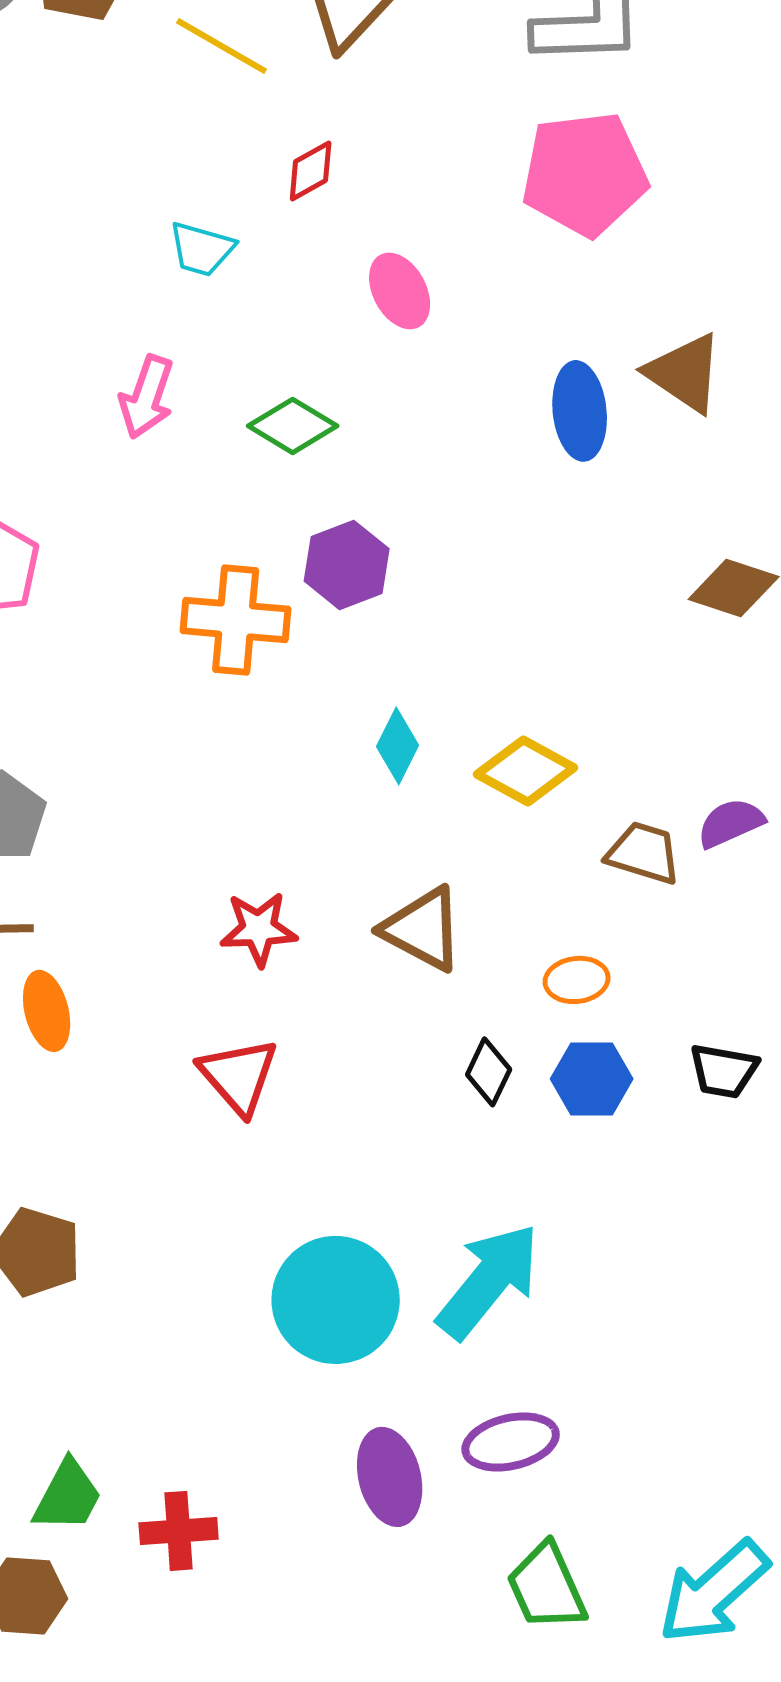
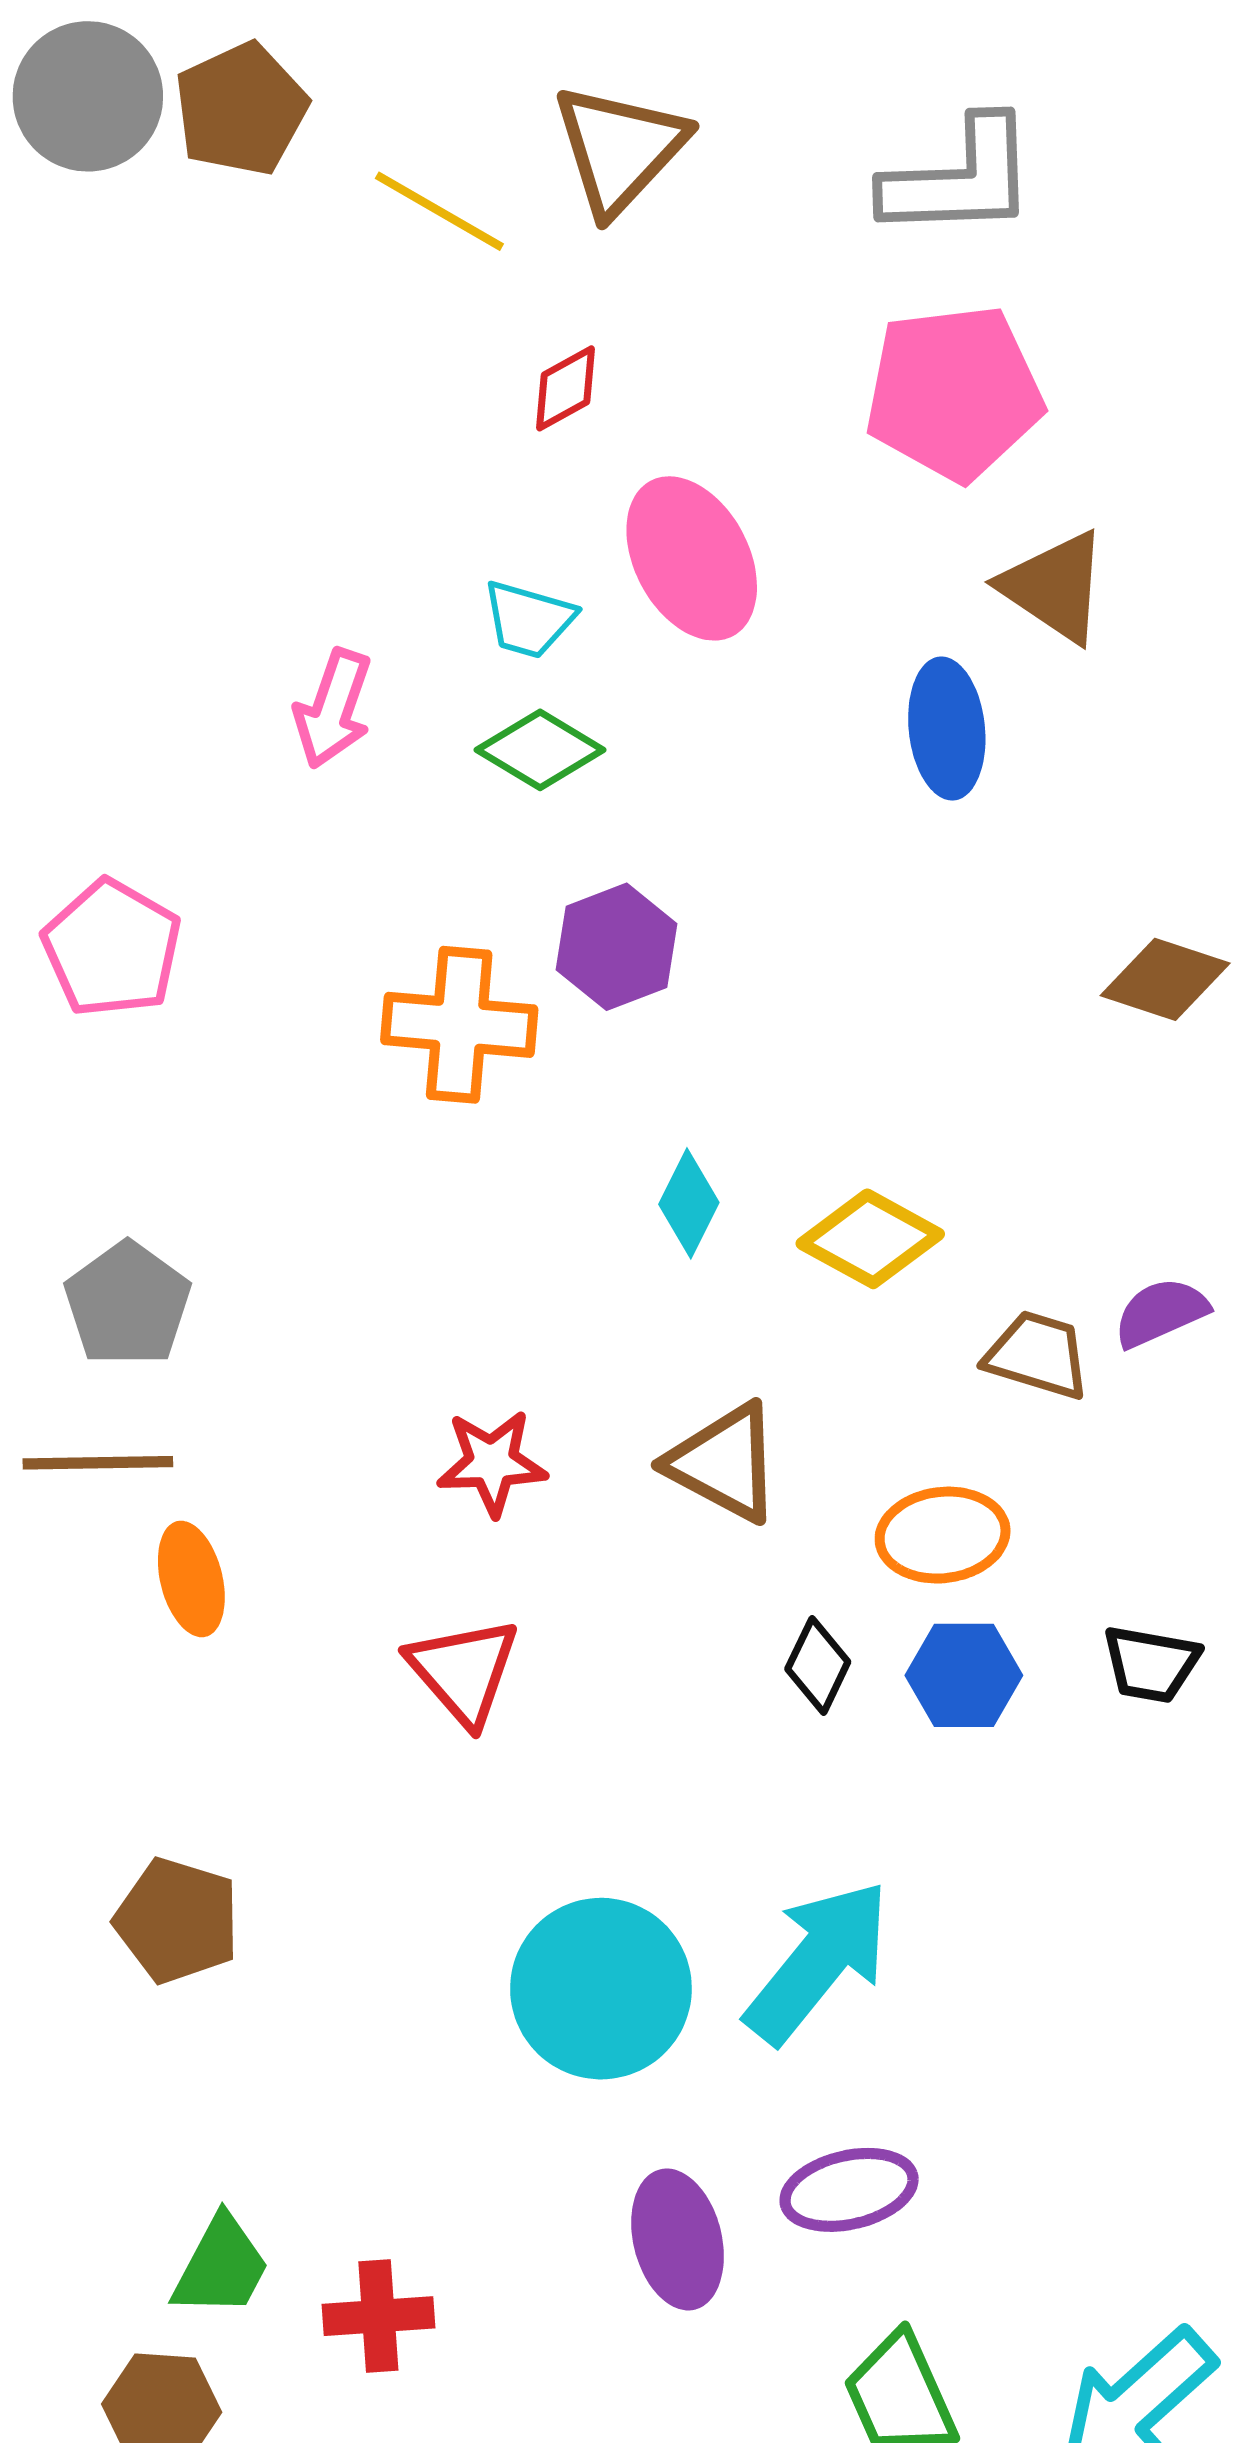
cyan trapezoid: (202, 249) -> (529, 619), moved
pink ellipse: (400, 291) -> (692, 558), size x1.5
brown triangle: (685, 373) -> (1055, 587), moved
orange ellipse: (577, 980) -> (943, 1535), size x1.4

